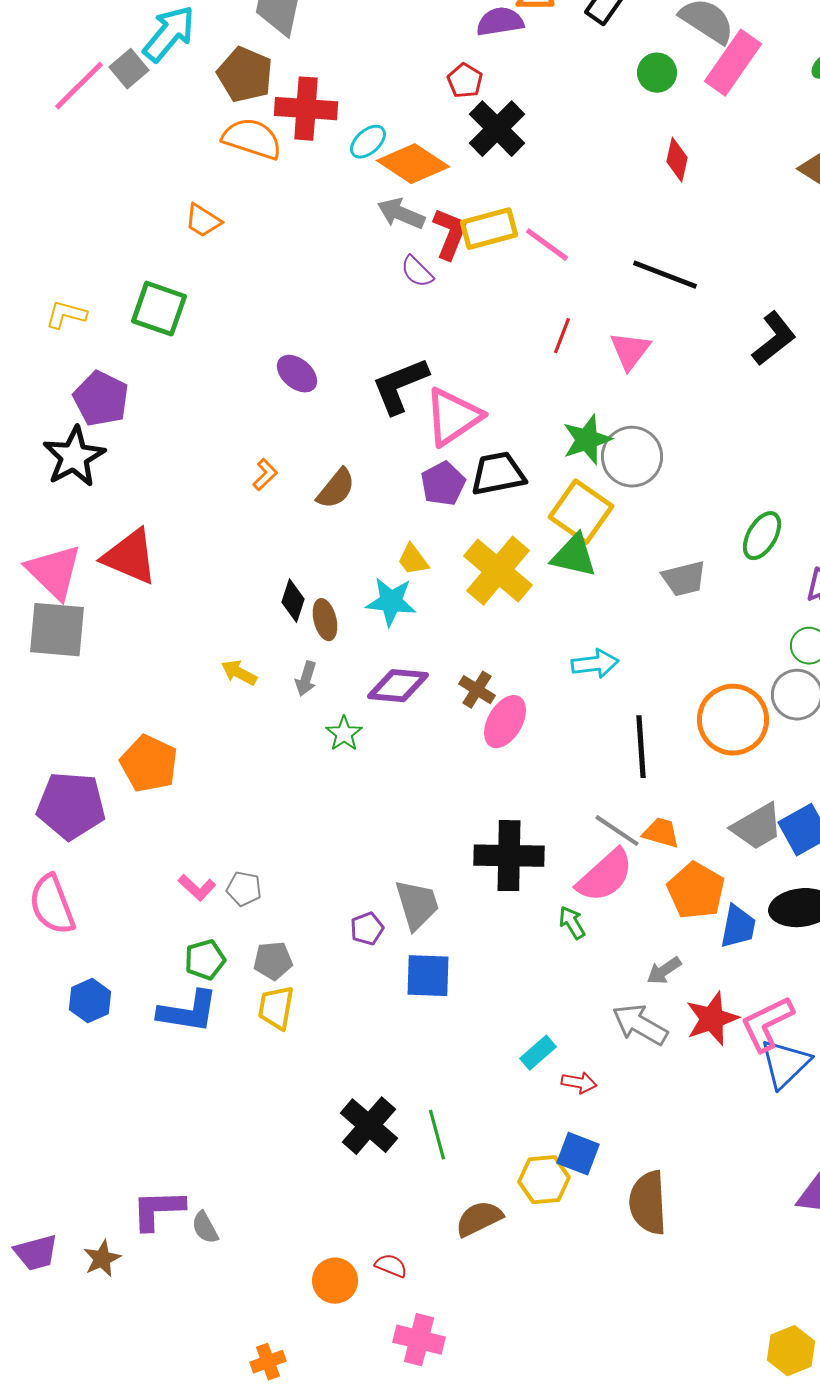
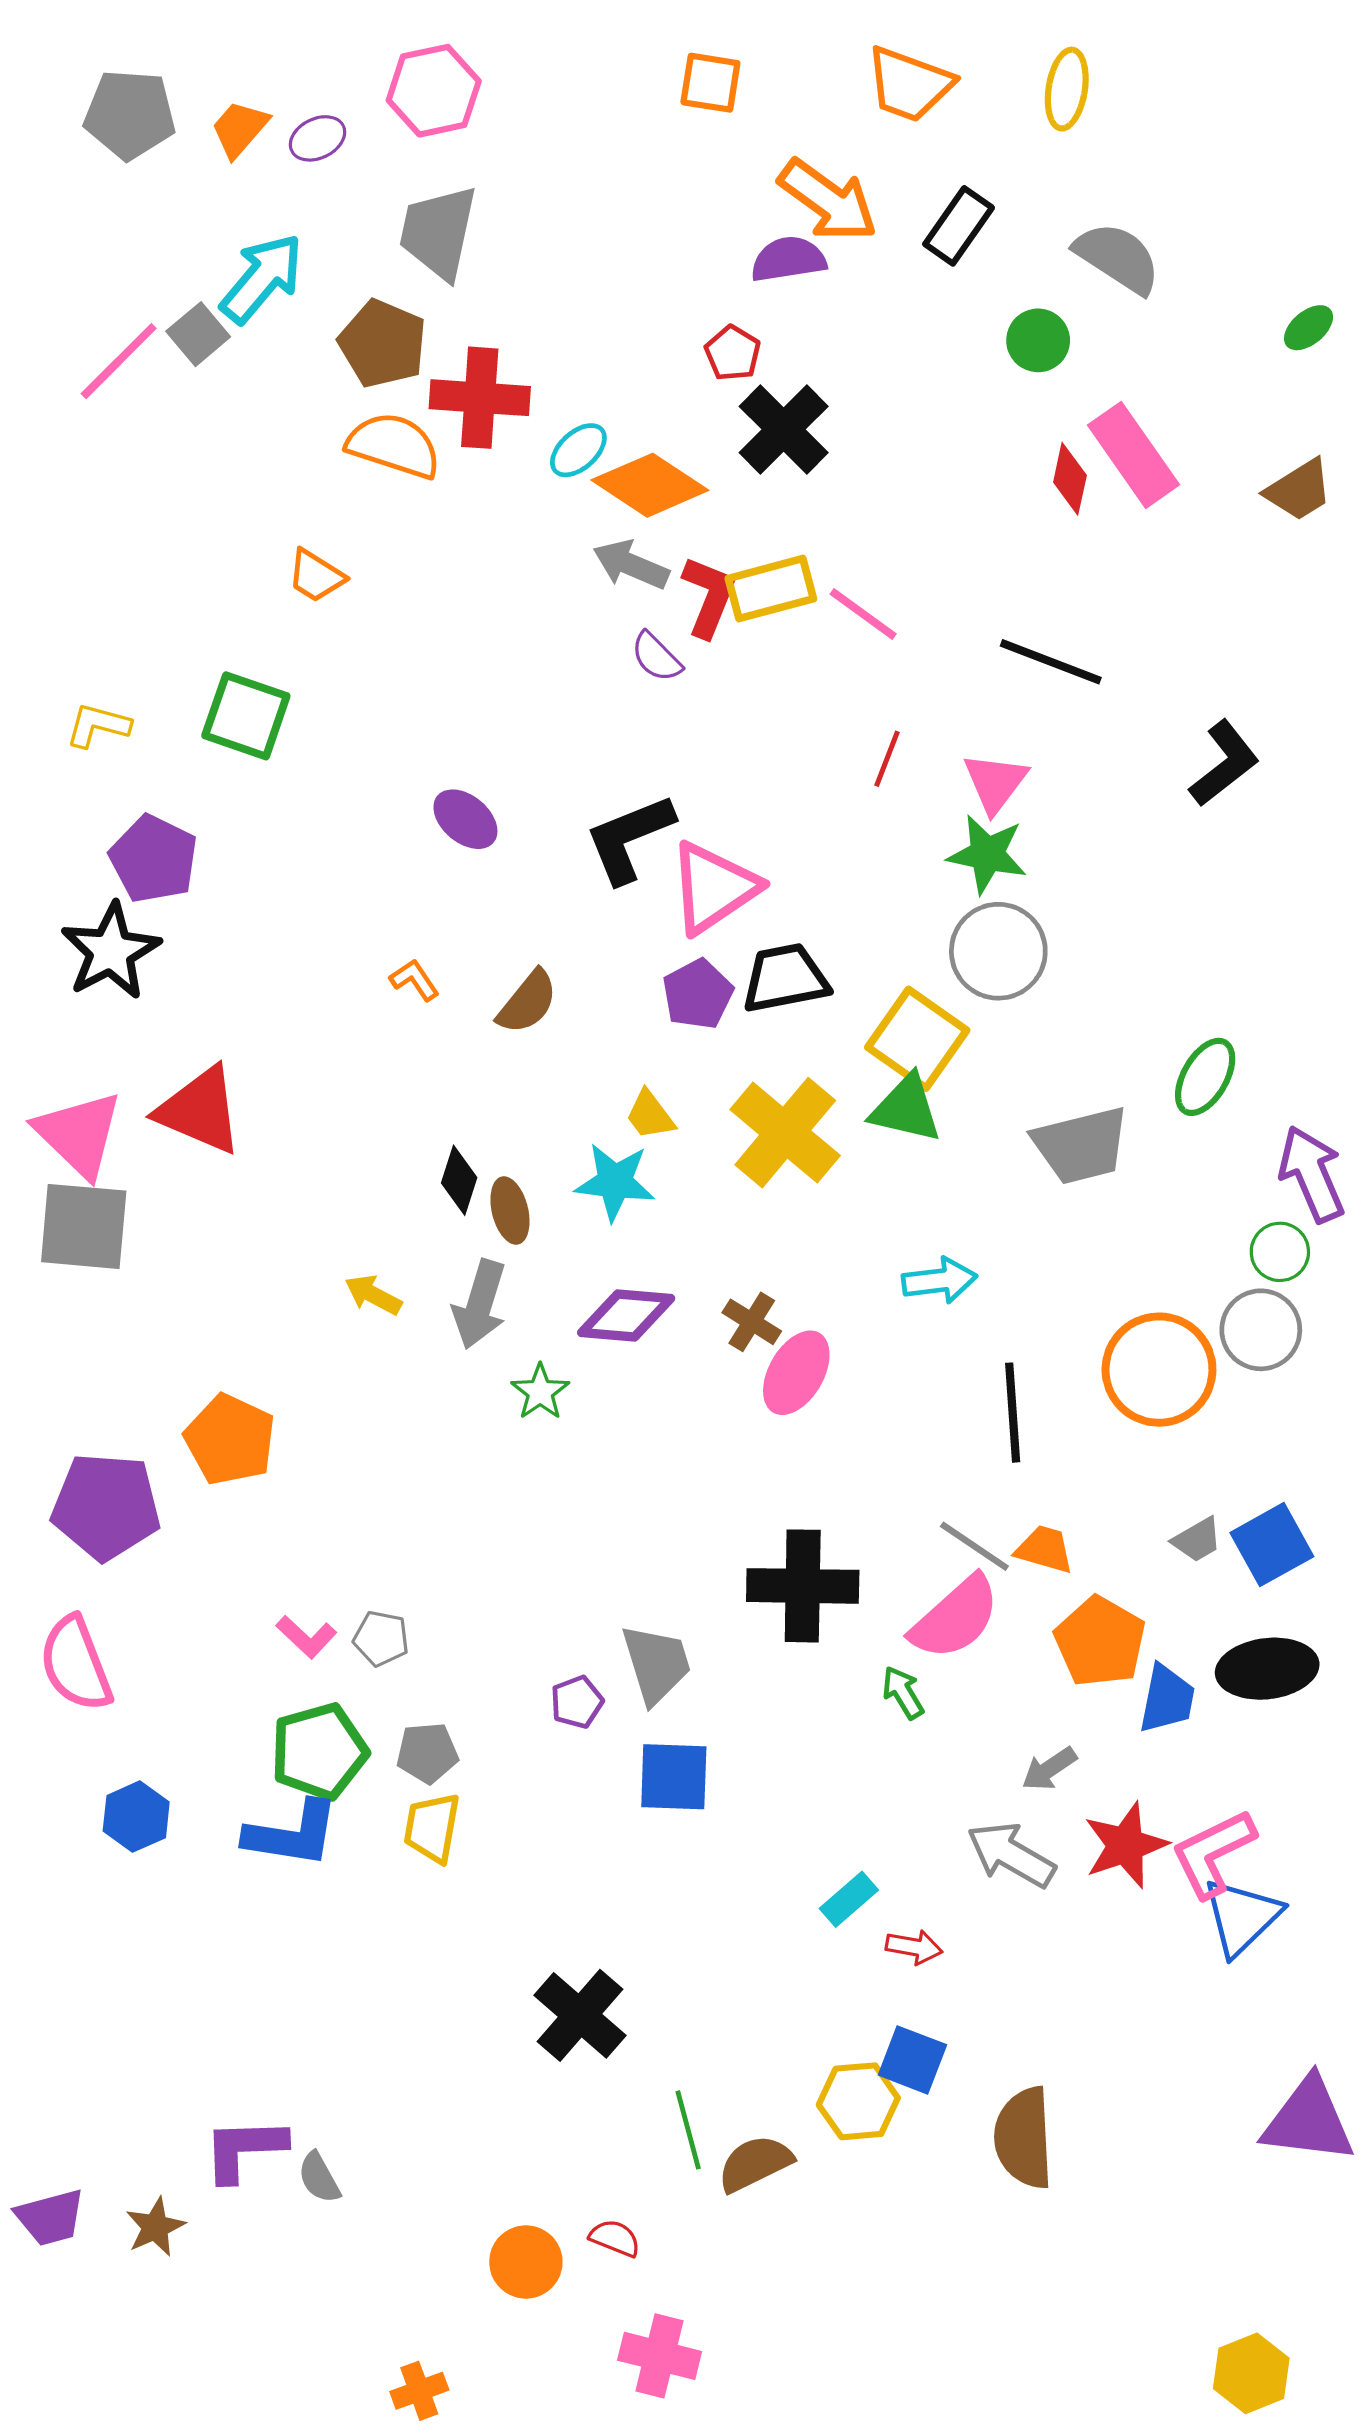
pink rectangle: (733, 63) -> (1134, 455), moved, turned -70
green star: (587, 440) -> (987, 854), moved, turned 30
orange L-shape: (265, 475) -> (415, 980), turned -80
gray trapezoid: (684, 579) -> (1081, 1145), size x1.4
gray arrow: (306, 679) -> (480, 1304), size x1.6
gray trapezoid: (757, 827) -> (1197, 1540), size x0.6
green pentagon: (205, 960) -> (319, 1751), size x1.5
green line: (437, 1135) -> (688, 2130), moved

